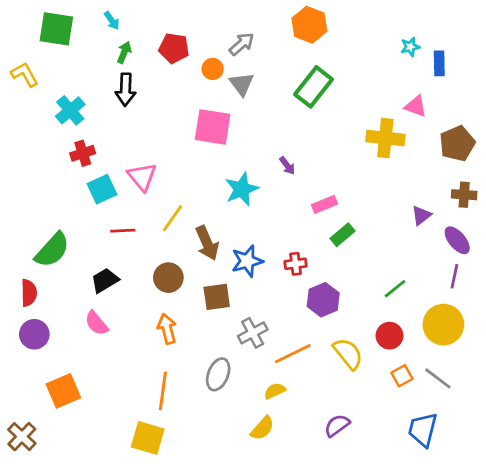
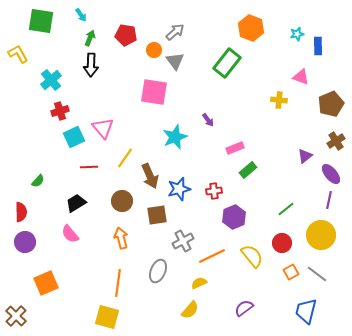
orange hexagon: (309, 25) -> (251, 28), moved
yellow cross: (385, 138) -> (279, 100), size x0.6
brown cross: (464, 195) -> (336, 141), turned -36
green semicircle: (52, 250) -> (38, 181), size x0.5

